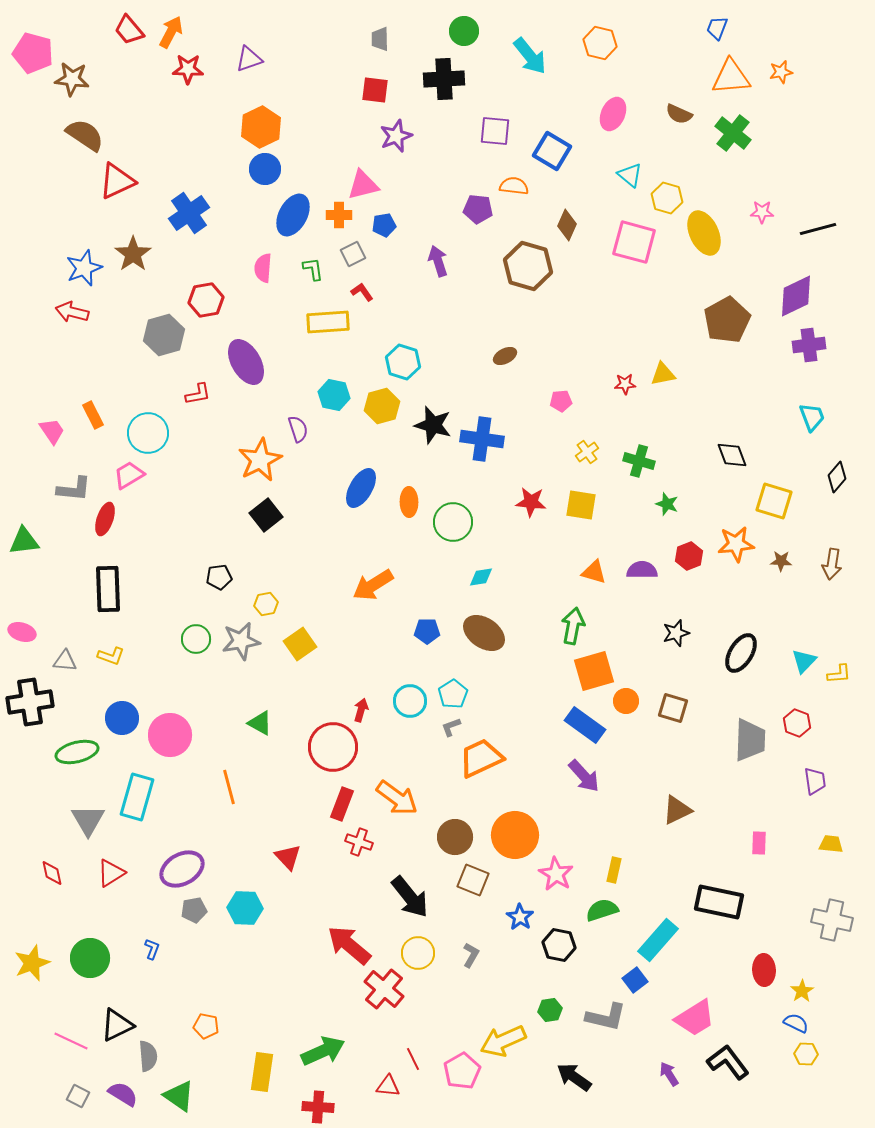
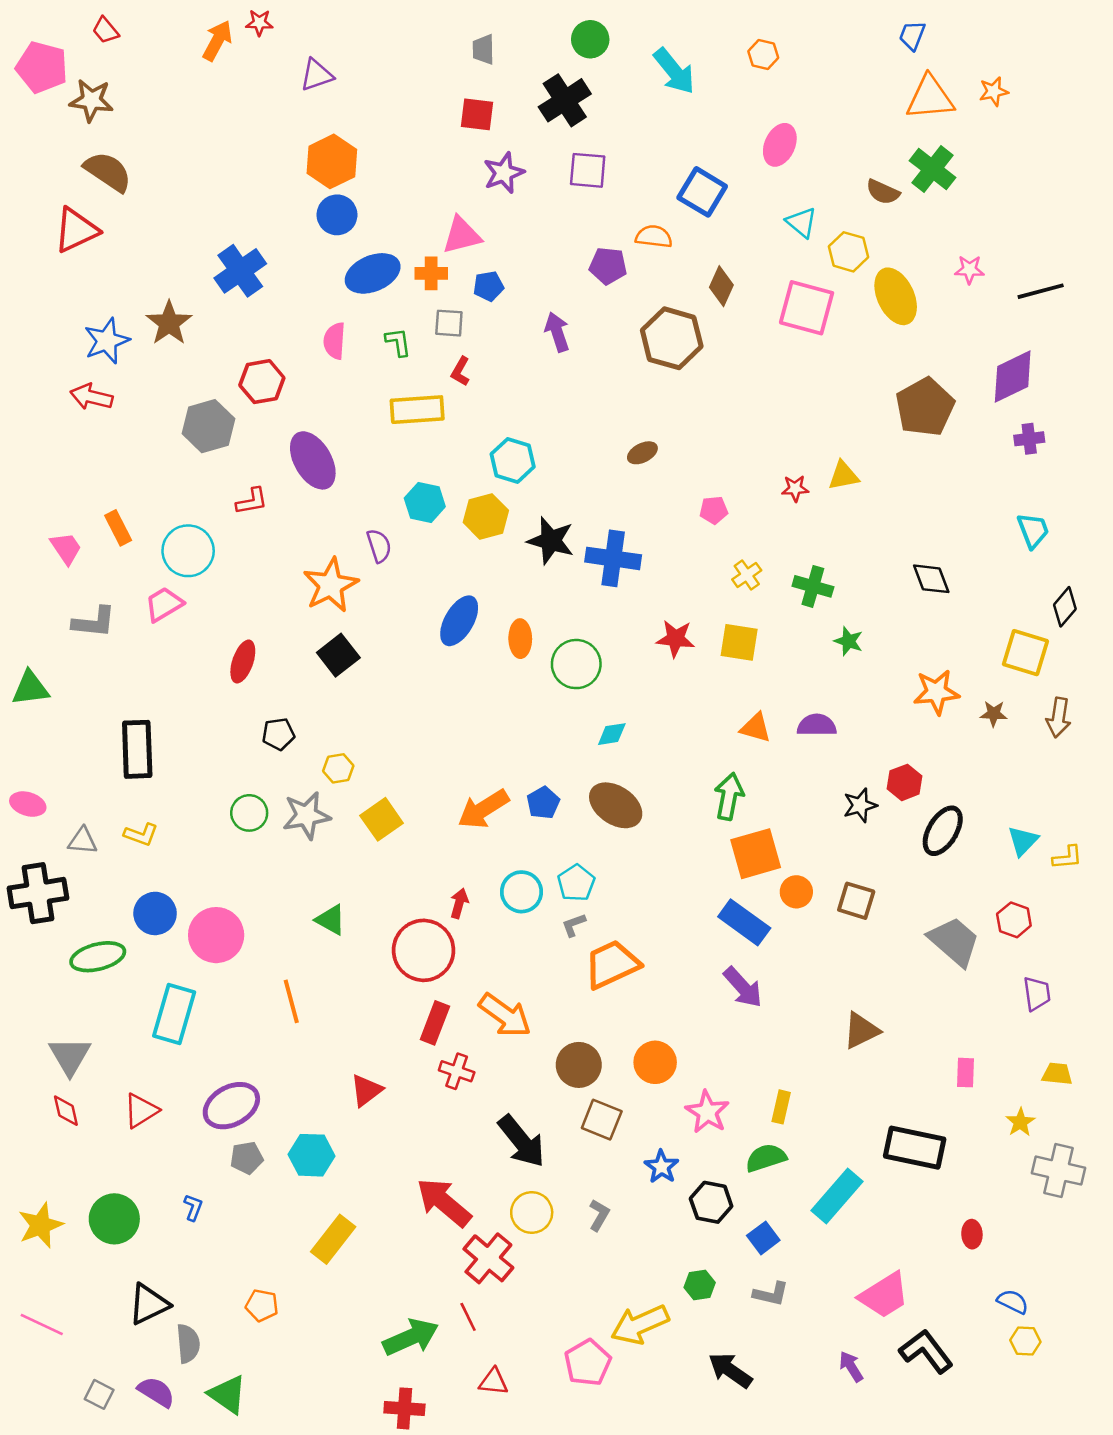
red trapezoid: (129, 30) -> (105, 30), moved, size x0.7
orange hexagon: (600, 43) -> (763, 55), size x0.7
red star: (188, 69) -> (259, 23), moved, size x0.7
black cross: (444, 79) -> (565, 100), turned -30
brown semicircle: (679, 114) -> (883, 192), moved
purple square: (495, 131) -> (588, 170), moved
red triangle: (117, 181) -> (76, 230), moved
blue ellipse: (293, 215) -> (373, 273), turned 39
gray square: (353, 254) -> (449, 323), turned 30
red L-shape: (362, 292) -> (460, 371), turned -115
purple cross: (809, 345) -> (1029, 439), size x0.7
yellow square: (774, 501) -> (1025, 653), moved
red ellipse: (105, 519) -> (243, 662), moved
red hexagon: (689, 556) -> (905, 782), moved
orange arrow: (373, 585) -> (483, 809), moved
blue pentagon: (427, 631) -> (543, 803), turned -30
gray trapezoid: (750, 740) -> (954, 941), turned -51
gray triangle: (88, 820) -> (70, 1056), moved
orange circle: (515, 835) -> (655, 1062), size x0.7
red triangle: (288, 857) -> (366, 1090), turned 36
red ellipse: (764, 970) -> (972, 1234), size x0.7
blue square: (635, 980) -> (763, 1238), moved
yellow star: (802, 991) -> (1020, 1122), moved
gray L-shape: (606, 1017) -> (771, 1294), size x0.7
pink line: (71, 1041) -> (42, 1324), moved
red line: (413, 1059) -> (468, 1317), moved
yellow rectangle: (262, 1072) -> (333, 1239), moved, turned 30

